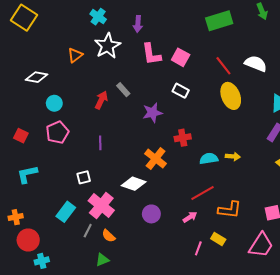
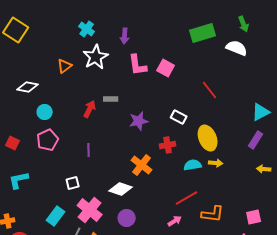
white semicircle: (256, 64) -> (237, 48), moved
red line: (223, 66) -> (210, 90), moved
gray rectangle: (123, 90) -> (111, 99), turned -48
white rectangle: (181, 91) -> (179, 117), moved
yellow ellipse: (231, 96) -> (208, 138), moved
purple circle: (151, 214) -> (127, 218), moved

